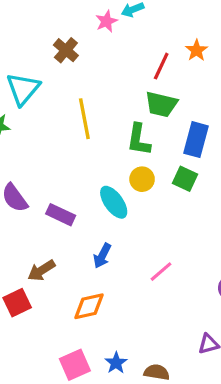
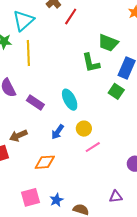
red line: (161, 66) -> (71, 17), moved
yellow line: (84, 119) -> (28, 53), moved
green L-shape: (139, 140) -> (91, 63), turned -30
yellow circle: (142, 179) -> (84, 129), moved

